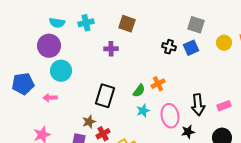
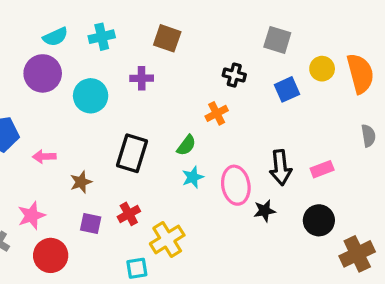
cyan semicircle: (57, 23) -> (55, 37), turned -35
blue square: (191, 48) -> (287, 89), moved
cyan circle: (61, 71) -> (91, 96), moved
orange cross: (158, 84) -> (217, 113), moved
brown star: (89, 122) -> (81, 182), moved

